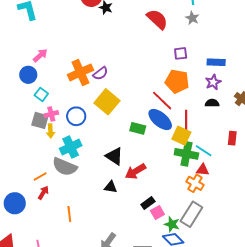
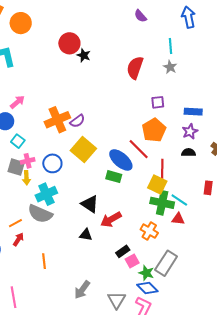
red semicircle: (157, 19) -> (135, 68), turned -115
orange pentagon: (177, 81) -> (154, 130), turned 30
blue ellipse: (160, 120) -> (121, 160), moved
orange cross: (195, 183) -> (149, 231), moved

